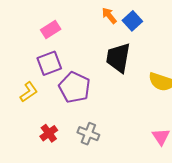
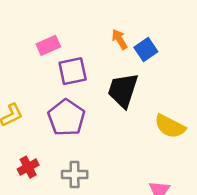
purple square: (49, 63) -> (73, 71), moved
gray cross: (88, 134) -> (75, 174), turned -30

